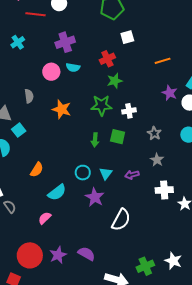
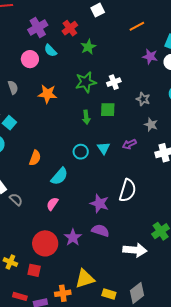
red cross: (107, 59) -> (70, 28), moved
cyan semicircle: (73, 67) -> (50, 51), turned 48
green star: (115, 81) -> (88, 47), moved
purple star: (95, 197) -> (99, 203), moved

